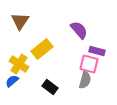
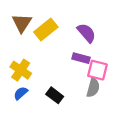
yellow rectangle: (42, 49) -> (46, 30), moved
purple rectangle: (97, 51) -> (81, 58), moved
blue semicircle: (12, 81) -> (21, 93), moved

